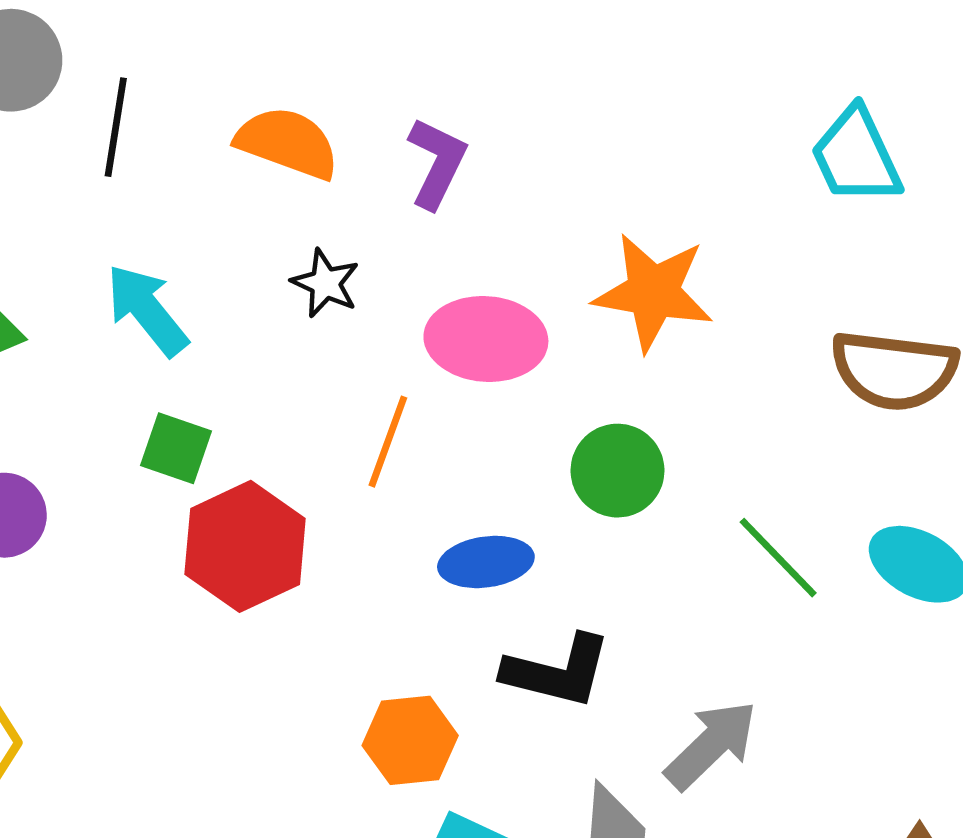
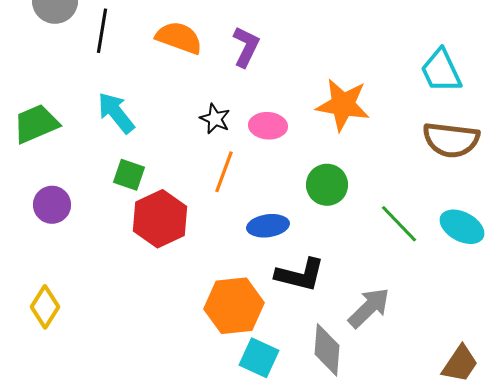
cyan trapezoid: (856, 156) -> (441, 71), moved
black star: (325, 283) -> (215, 119), moved
pink ellipse: (486, 339) -> (268, 126), size x0.7
orange hexagon: (410, 740) -> (234, 306), size x1.4

